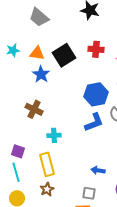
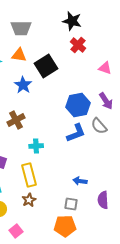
gray trapezoid: (39, 17) -> (21, 28), turned -40
red cross: (96, 49) -> (78, 45), moved, turned 35
orange triangle: (37, 53) -> (19, 55), moved
brown cross: (34, 109) -> (16, 120), turned 36

